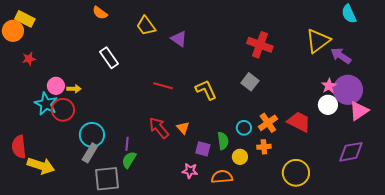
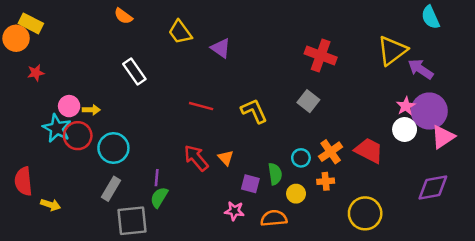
cyan circle: (92, 135) -> (113, 148), moved
yellow arrow: (41, 166) -> (51, 205), size x0.6

